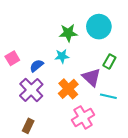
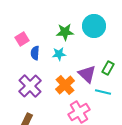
pink square: (12, 58) -> (22, 39), moved
green rectangle: (109, 61) -> (108, 68), moved
blue semicircle: (37, 66) -> (35, 53), moved, turned -48

